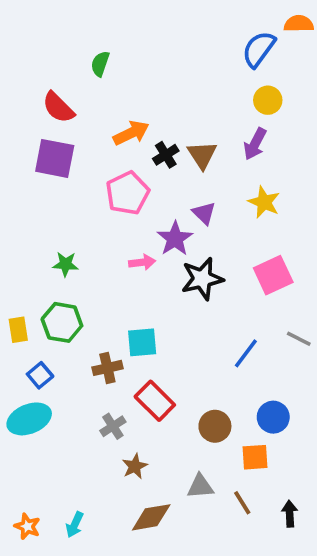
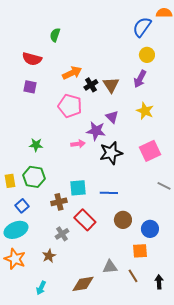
red semicircle: (58, 107) -> (32, 59), turned -30
purple square: (55, 158) -> (30, 87), size x0.6
pink pentagon: (127, 193) -> (70, 106), turned -30
purple star: (175, 239) -> (96, 131), turned -30
blue line: (246, 353) -> (109, 193), moved, turned 54
brown circle: (215, 426) -> (123, 220), moved
brown star: (135, 466) -> (49, 256), moved
orange star: (27, 526) -> (15, 259), moved, size x1.5

